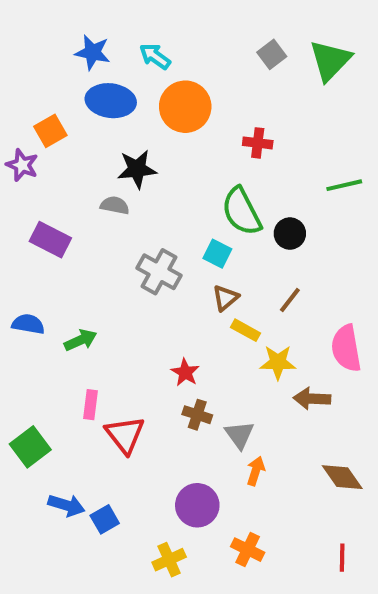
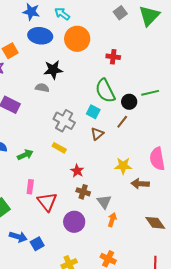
green line: (344, 185) -> (150, 93), moved
brown line: (290, 300) -> (122, 122), moved
yellow rectangle: (246, 330) -> (59, 148), moved
purple circle: (197, 505) -> (74, 222), moved

